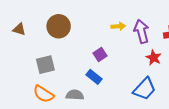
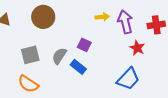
purple square: (100, 55) -> (84, 45), turned -32
gray semicircle: (75, 95) -> (59, 56), moved, turned -60

